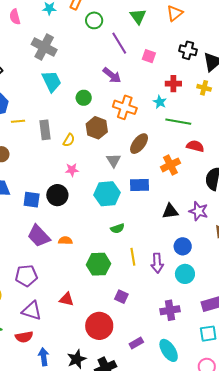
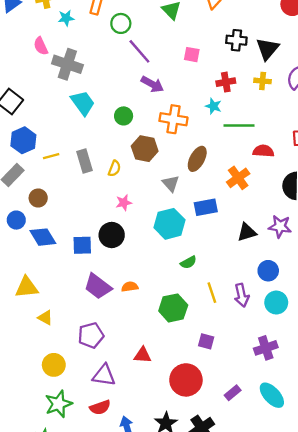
pink semicircle: (15, 17) -> (41, 46), moved
purple line: (119, 43) -> (139, 51), moved

